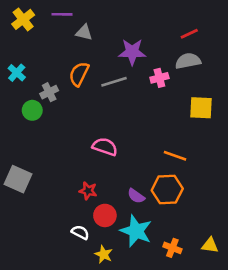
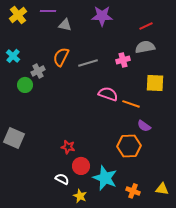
purple star: (132, 52) -> (102, 16), moved
pink semicircle: (105, 147) -> (108, 94), moved
orange line: (175, 156) -> (131, 104), moved
purple semicircle: (136, 196) -> (144, 126), moved

